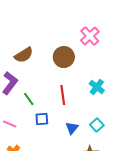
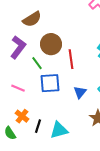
brown circle: (64, 57) -> (51, 44), moved
blue square: (42, 119) -> (50, 83), size x1.5

